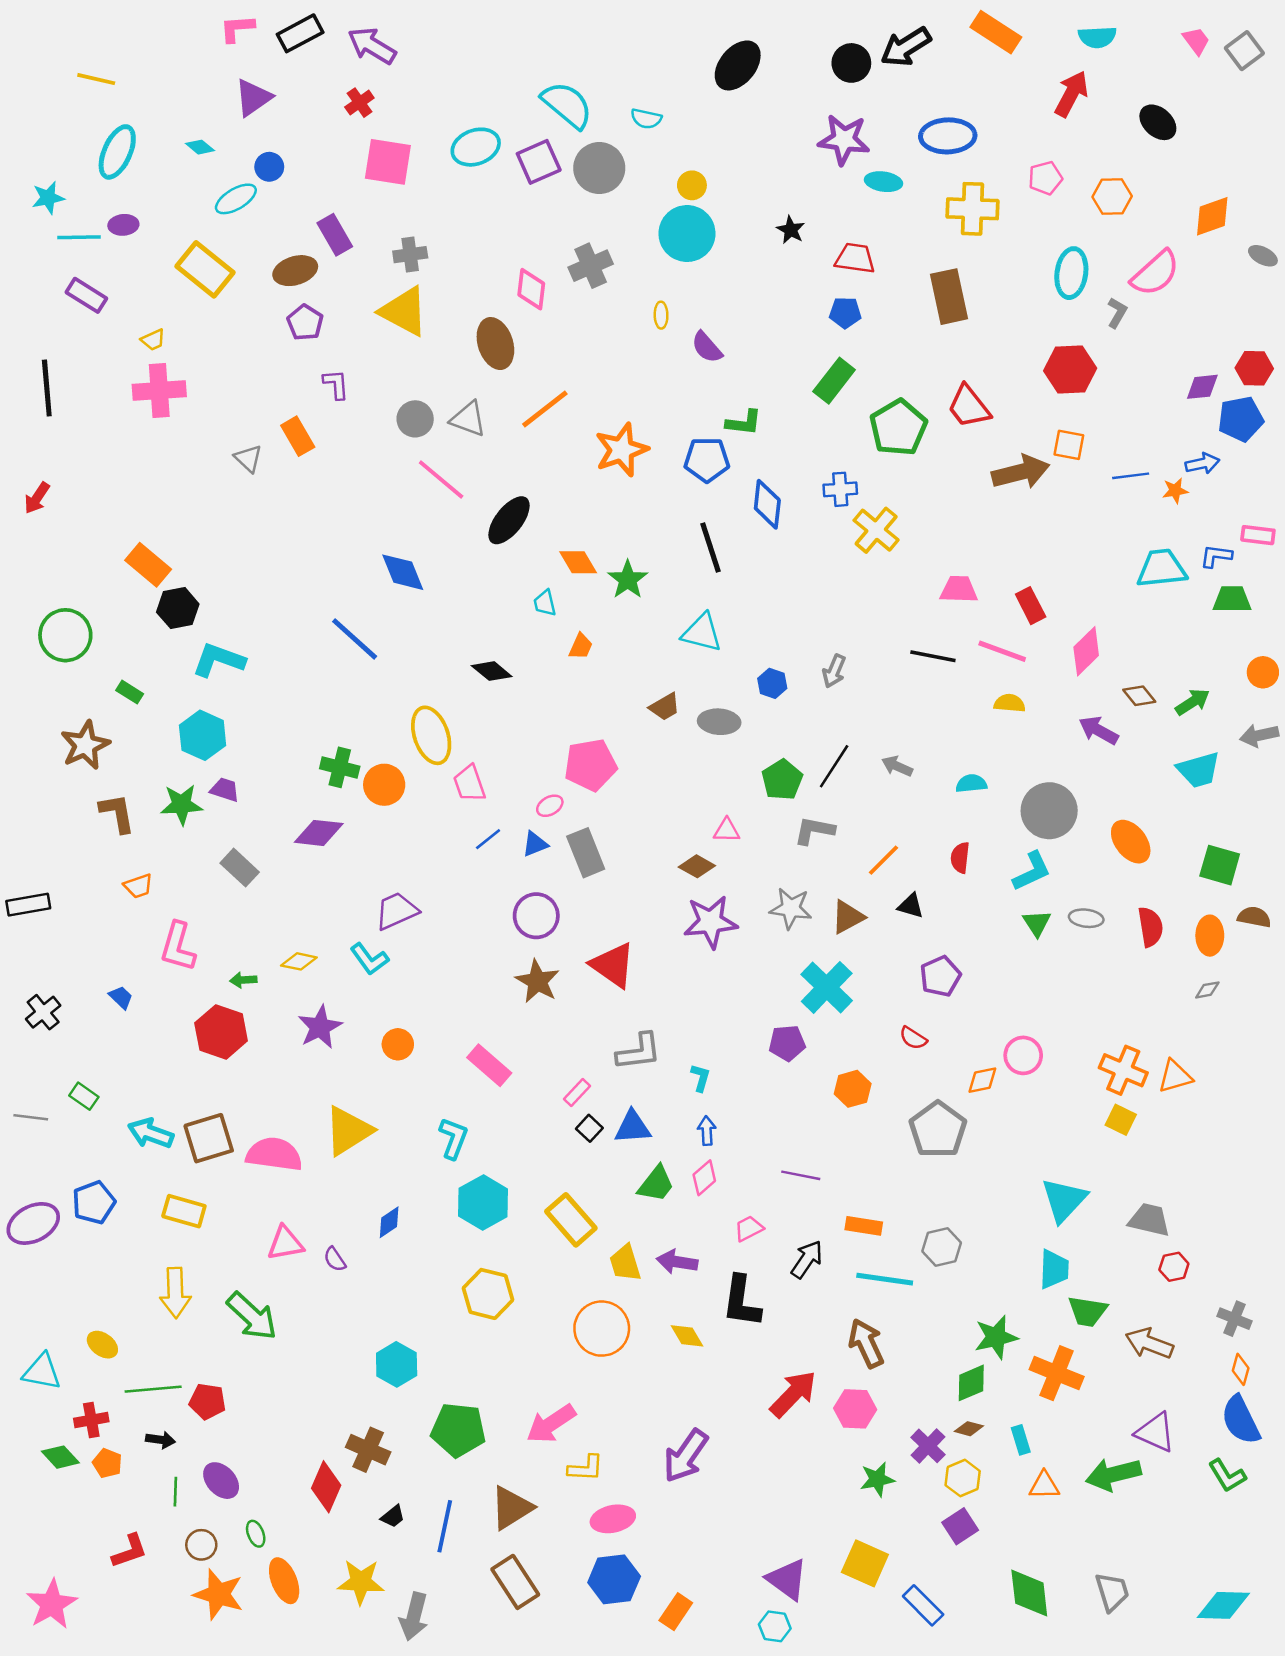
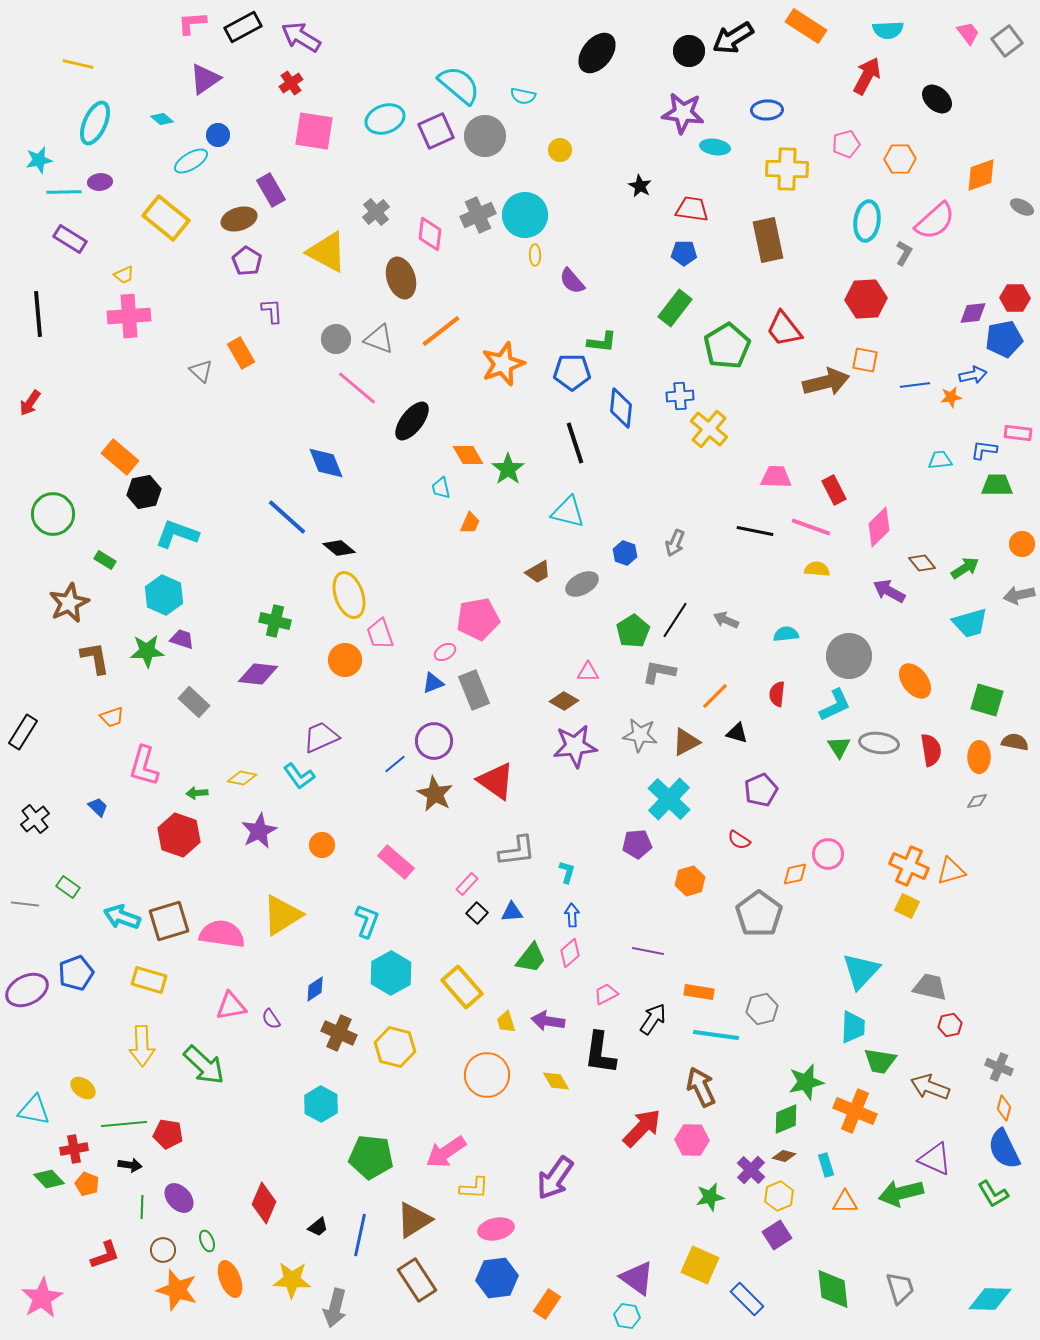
blue ellipse: (948, 136) -> (767, 110), size x0.7
cyan circle: (687, 234) -> (525, 215), moved
gray cross: (410, 255) -> (376, 212), moved, turned -32
cyan trapezoid: (1162, 568) -> (940, 460), size x0.6
black diamond: (492, 671) -> (339, 548), moved
gray ellipse: (719, 722) -> (582, 584), turned -32
orange circle: (384, 785) -> (345, 660), moved
blue line: (488, 839) -> (395, 764), moved
black rectangle: (28, 905) -> (23, 732), turned -48
gray ellipse: (1086, 918) -> (879, 743), size x1.4
blue triangle: (633, 1127) -> (512, 912), size x0.7
yellow trapezoid: (625, 1263) -> (506, 1022), size x0.7
brown cross: (368, 1450) -> (339, 1033), moved

